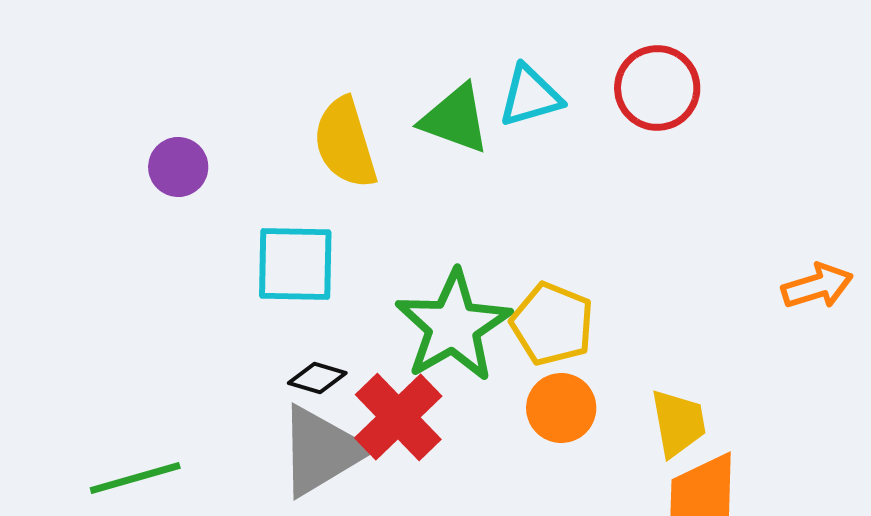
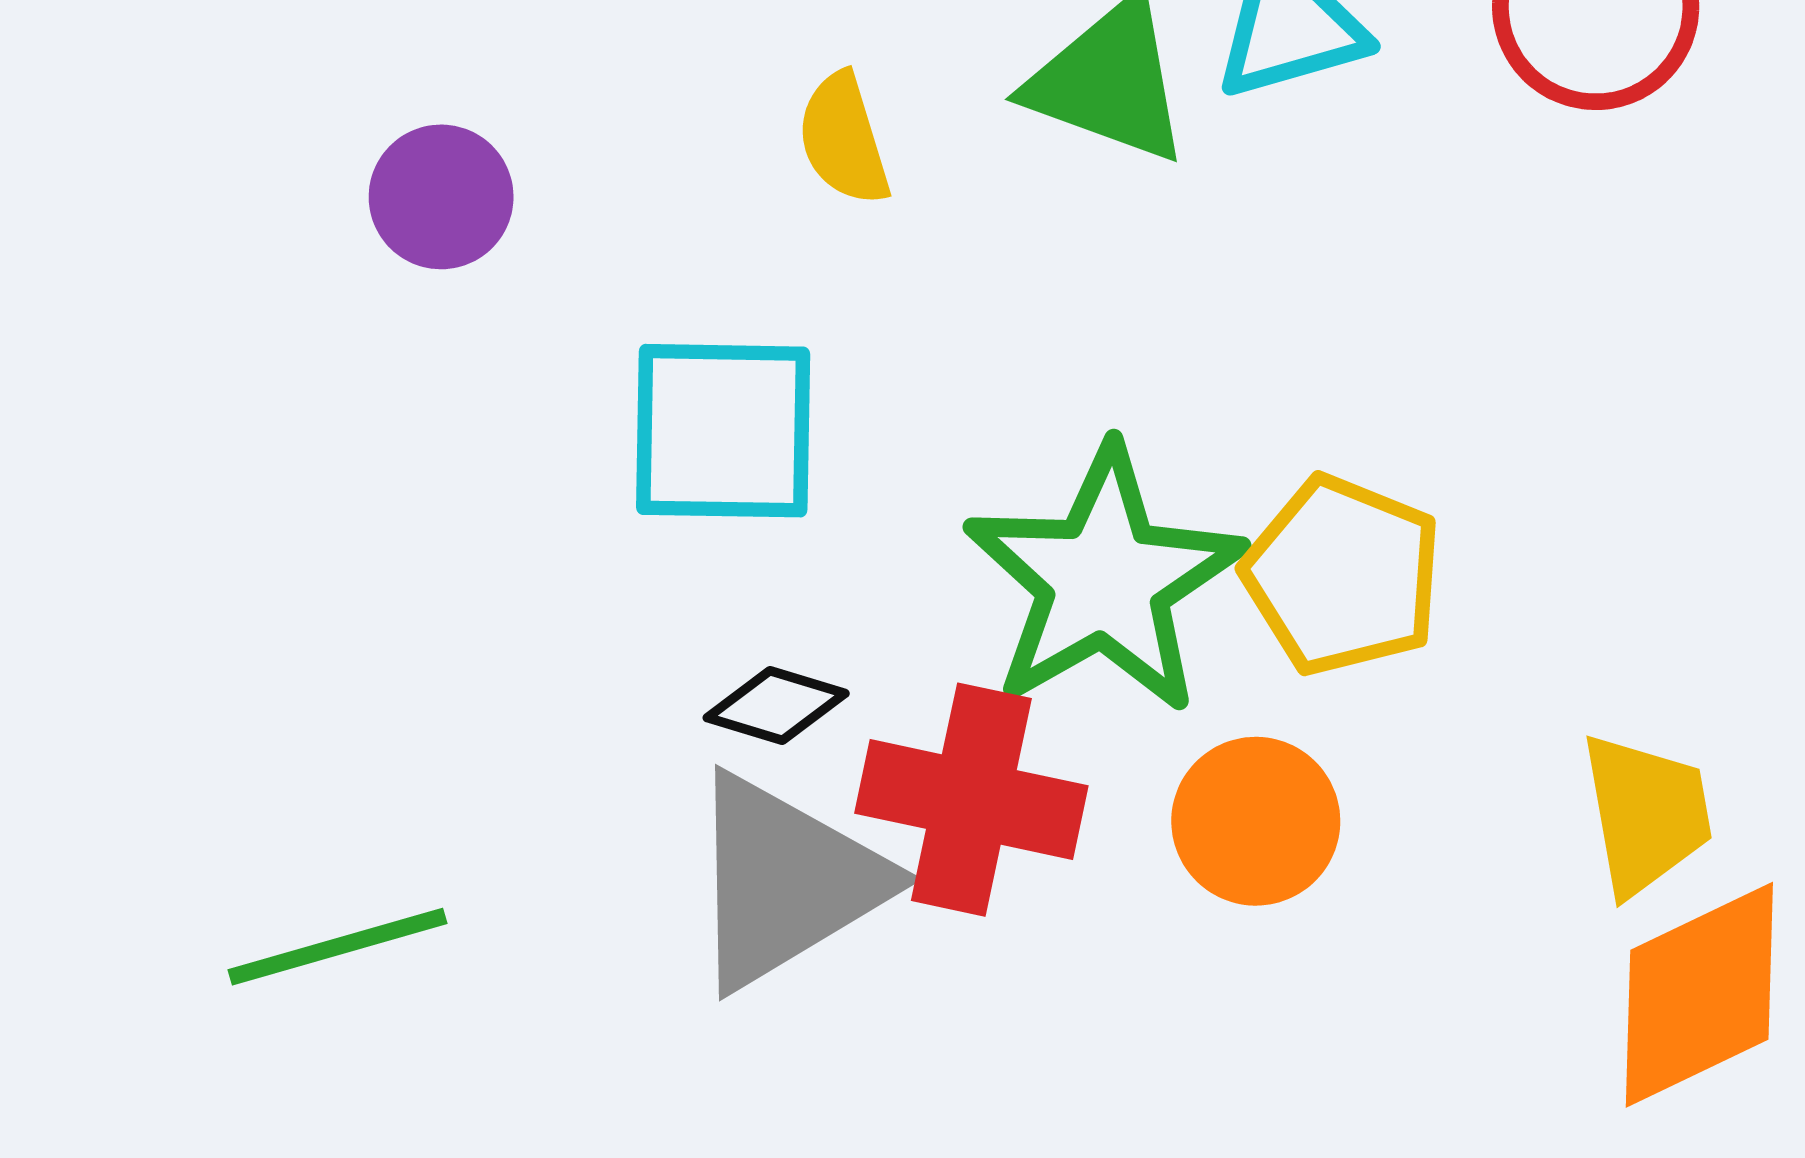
yellow semicircle: (345, 143) -> (844, 139), size x0.6
orange circle: (561, 408) -> (1256, 821), moved
red cross: (398, 417) -> (971, 800), turned -34

